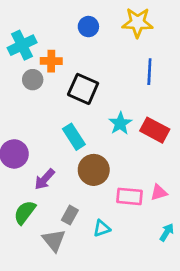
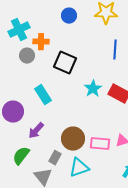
cyan rectangle: (74, 137) -> (43, 95), moved
brown circle: (94, 170) -> (73, 139), moved
cyan triangle: (102, 228) -> (79, 168), size x1.5

